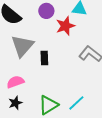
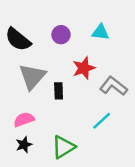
red star: (65, 26) -> (84, 68), moved
cyan line: (76, 103) -> (102, 121), moved

